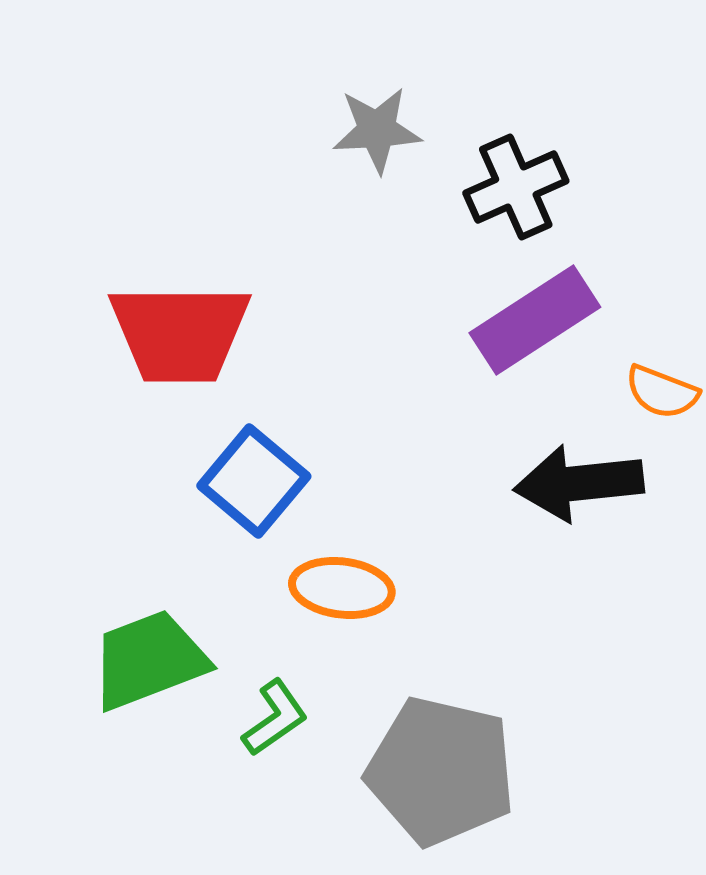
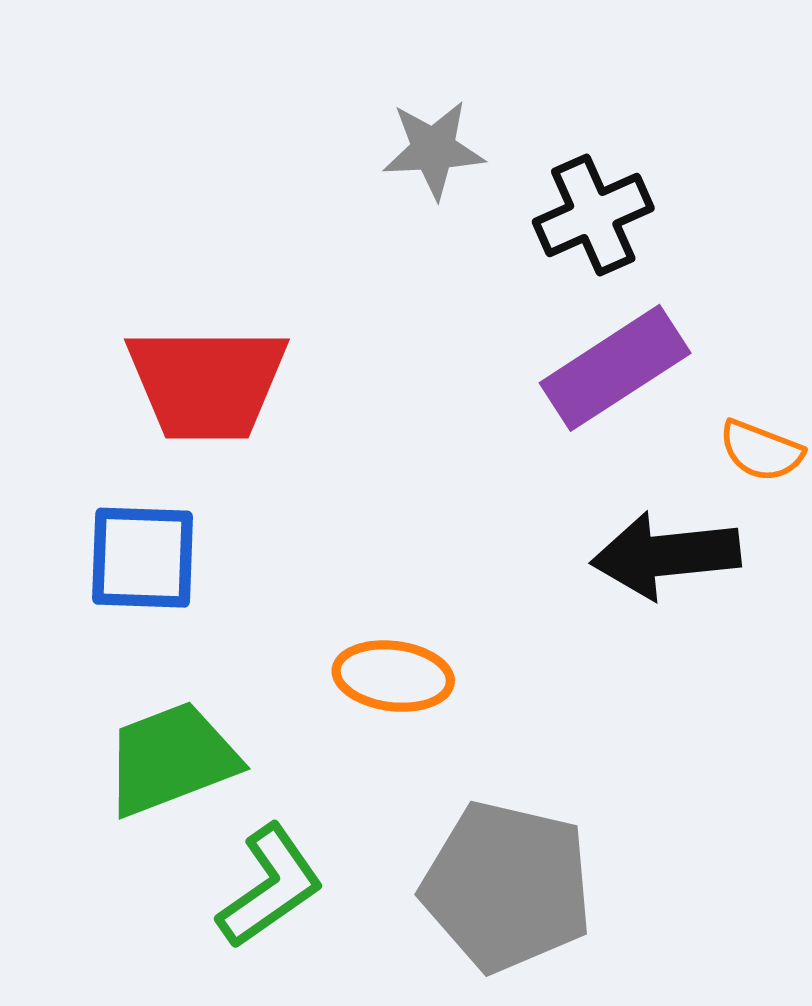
blue square: (254, 481) -> (143, 558), moved, turned -38
green L-shape: (275, 718) -> (270, 886), moved, size x1.4

